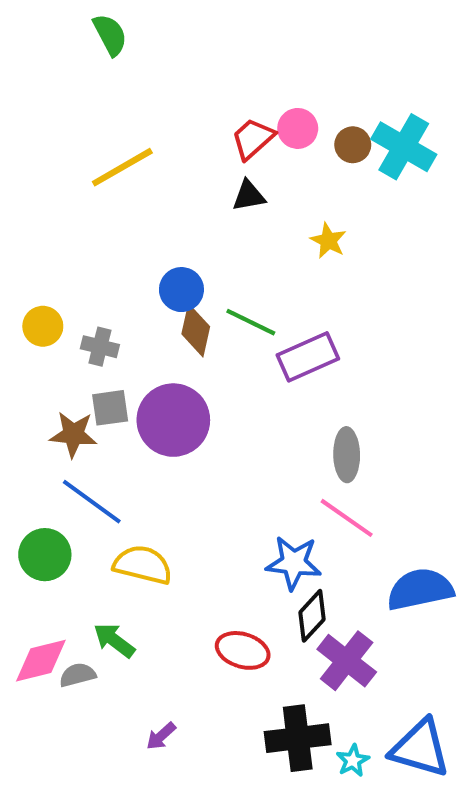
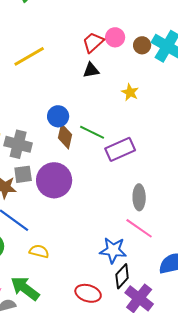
gray cross: (100, 347) -> (18, 144), size x1.5
yellow semicircle: (143, 565) -> (39, 251), size x0.7
green arrow: (114, 640) -> (25, 288), size x1.4

